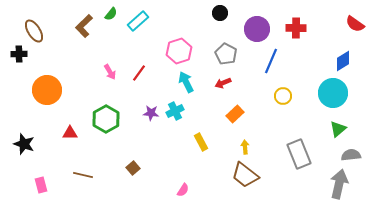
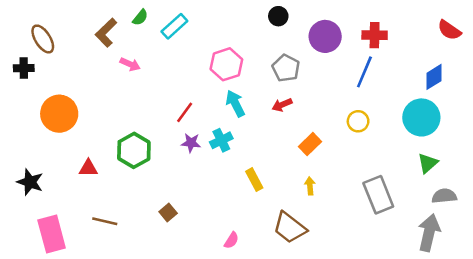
blue line: (271, 61) -> (364, 72), moved
pink arrow: (110, 72) -> (130, 64), moved, turned -35
red line: (139, 73) -> (185, 112), moved
orange rectangle: (235, 114) -> (310, 144), moved
brown trapezoid: (245, 175) -> (290, 228), moved
pink rectangle: (41, 185) -> (52, 234), size x1.8

